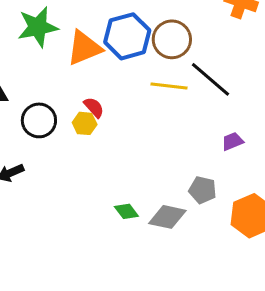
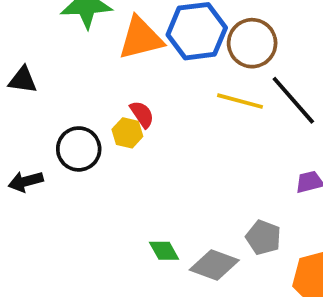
black circle: (39, 120) -> (79, 149), moved

